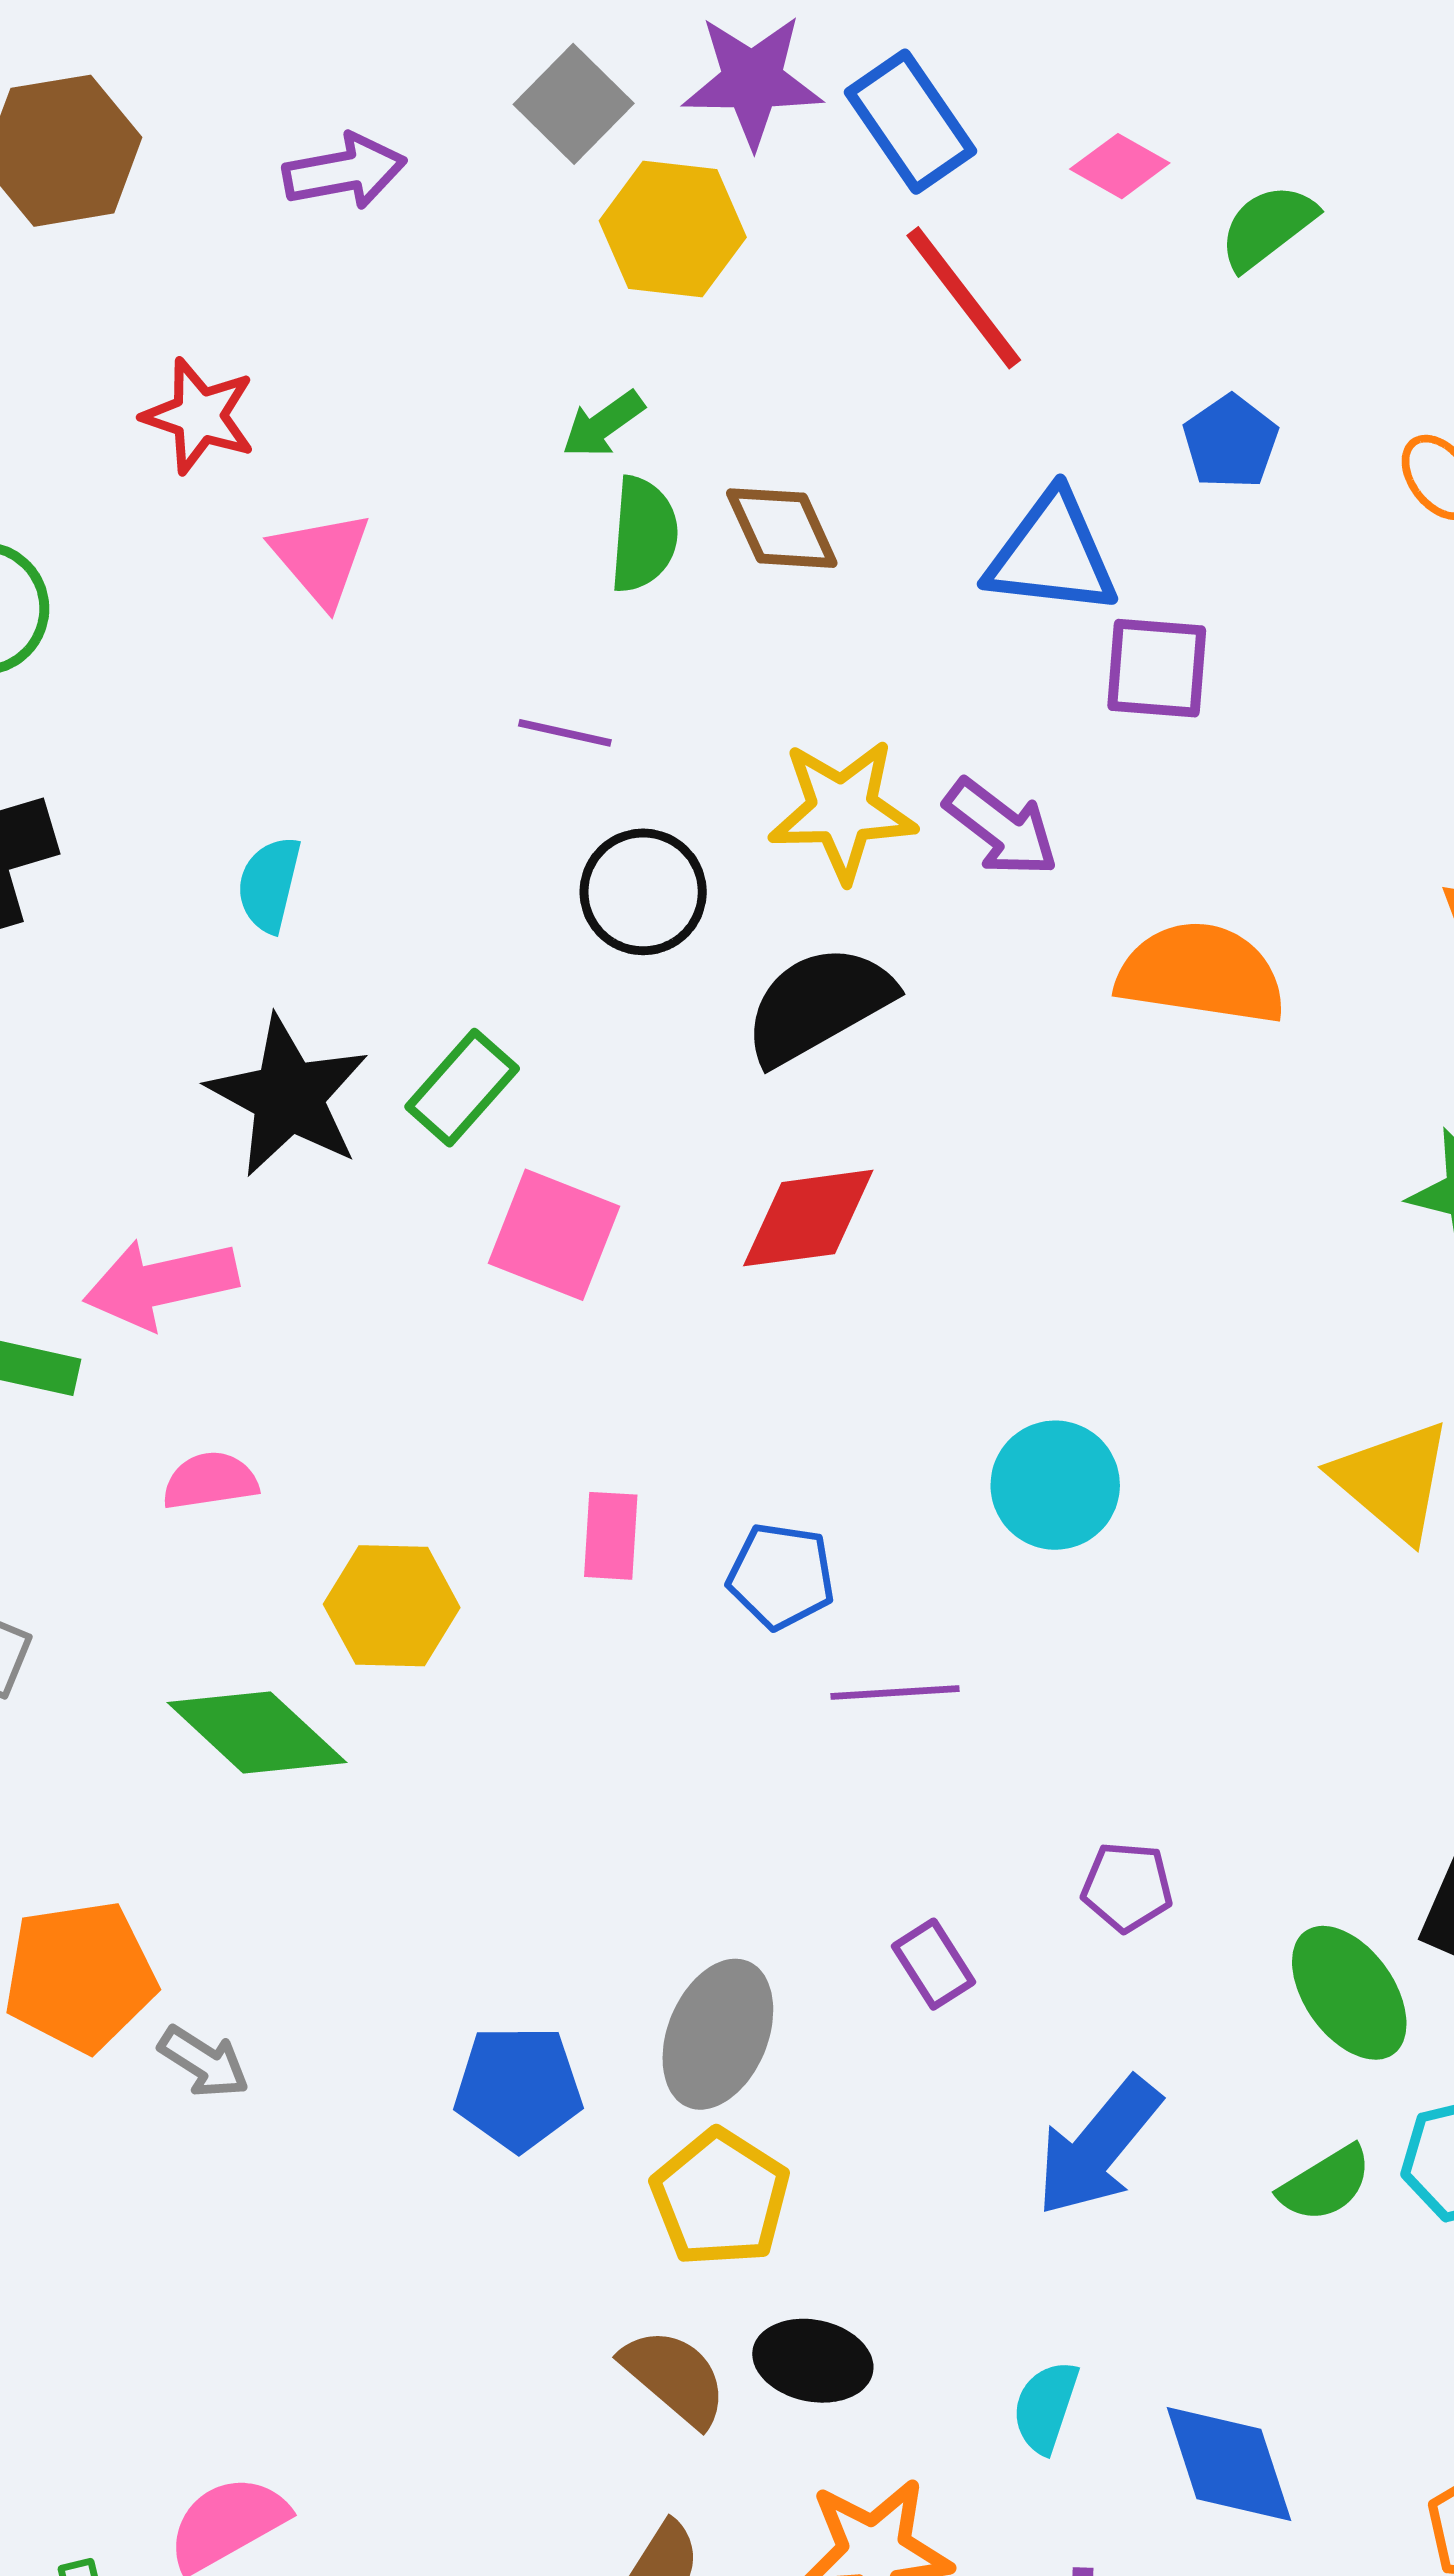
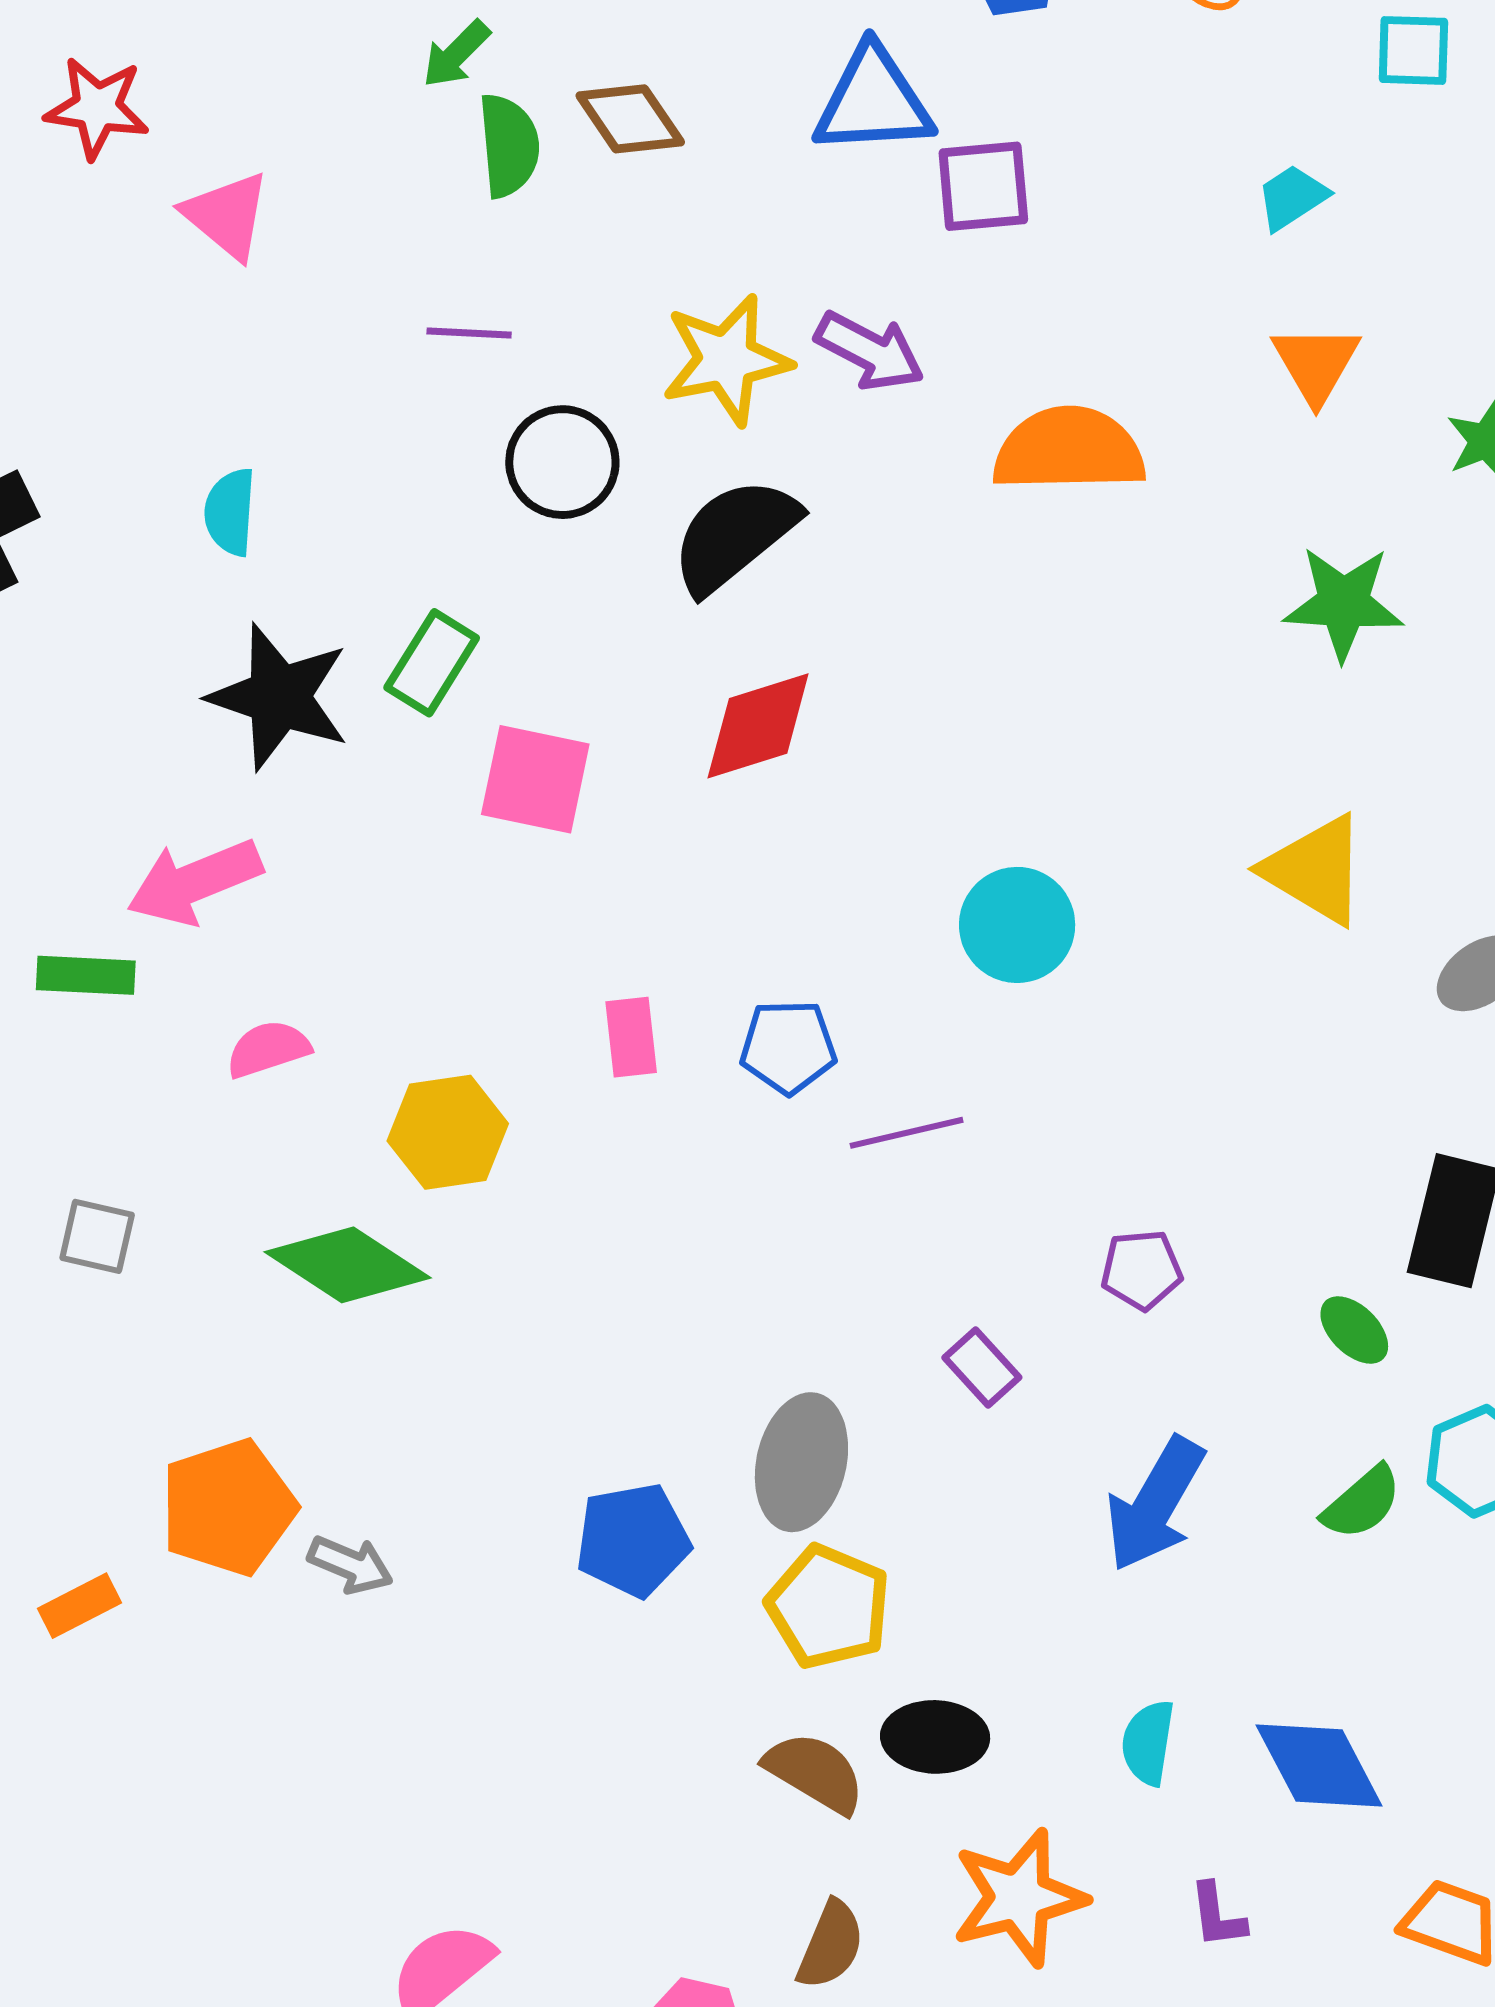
green ellipse: (1349, 1993) -> (1354, 1330), size x0.6

